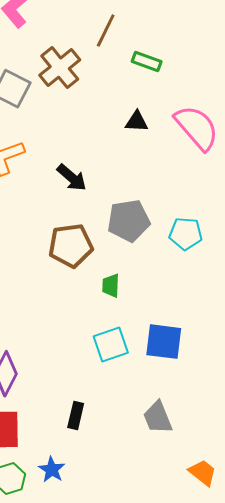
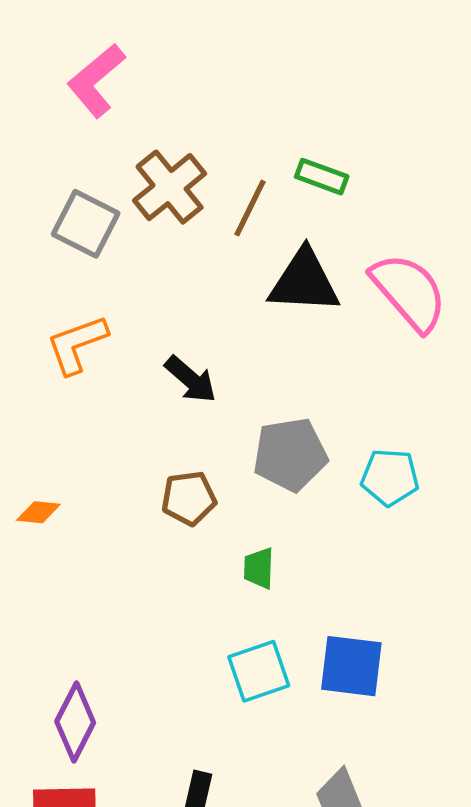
brown line: (106, 31) -> (250, 208), moved
black triangle: (137, 122) -> (304, 281), size x1.8
brown pentagon: (71, 246) -> (189, 498), size x0.7

